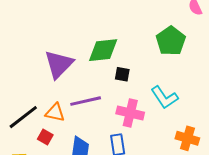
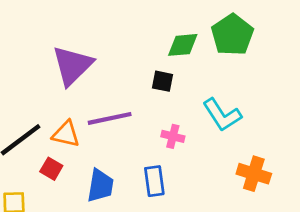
green diamond: (103, 50) -> (183, 45), moved, size x0.7
pink cross: (130, 113) -> (173, 136), size x0.6

